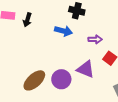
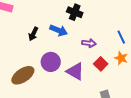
black arrow: (27, 20) -> (33, 34), moved
purple circle: (61, 79) -> (51, 62), moved

